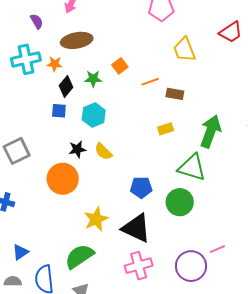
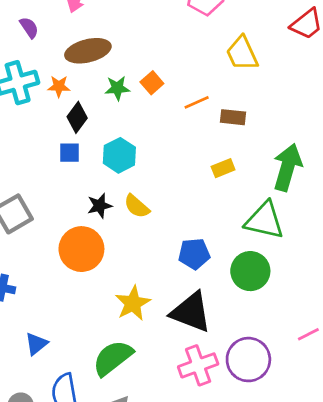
green star: (93, 79) -> (117, 88), moved
blue triangle: (20, 252) -> (36, 344), moved
purple circle: (191, 266) -> (248, 360), moved

